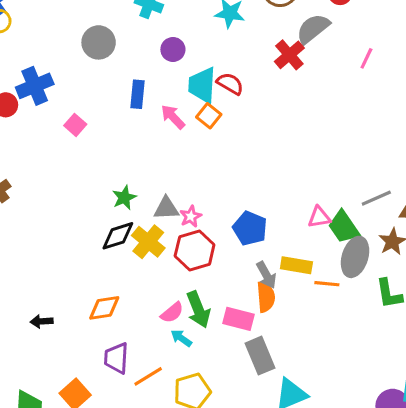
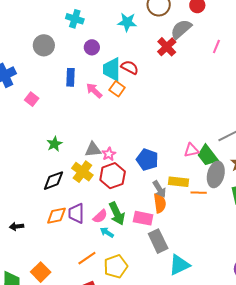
green star: (124, 198) -> (54, 144), moved
black diamond: (118, 236) -> (54, 181), moved
purple trapezoid: (116, 358) -> (76, 213), moved

